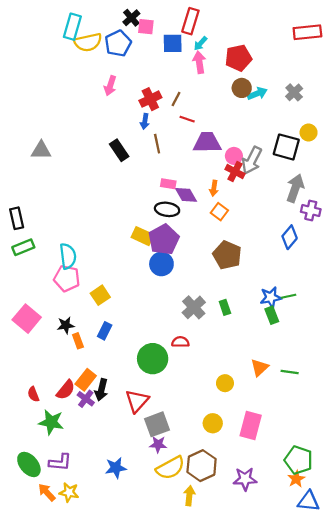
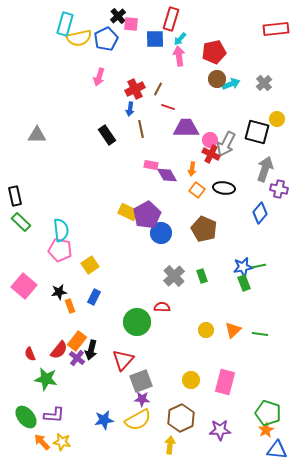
black ellipse: (167, 209) -> (224, 188), moved
green rectangle: (23, 247) -> (21, 222), turned 66
blue circle: (161, 264) -> (161, 233), moved
yellow circle: (225, 383) -> (206, 330), moved
yellow semicircle: (170, 468) -> (138, 420), moved

